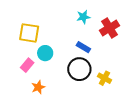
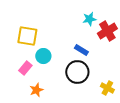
cyan star: (83, 17) -> (89, 19), moved
yellow cross: (104, 78) -> (107, 88), moved

